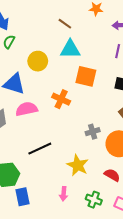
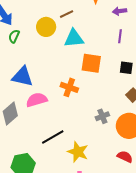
brown line: (65, 24) -> (67, 14), turned -56
yellow circle: (38, 61) -> (46, 27), moved
yellow star: (78, 165) -> (78, 152), moved

